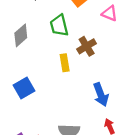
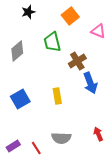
yellow rectangle: (65, 63) -> (57, 96), moved
blue arrow: (101, 95) -> (90, 83), moved

